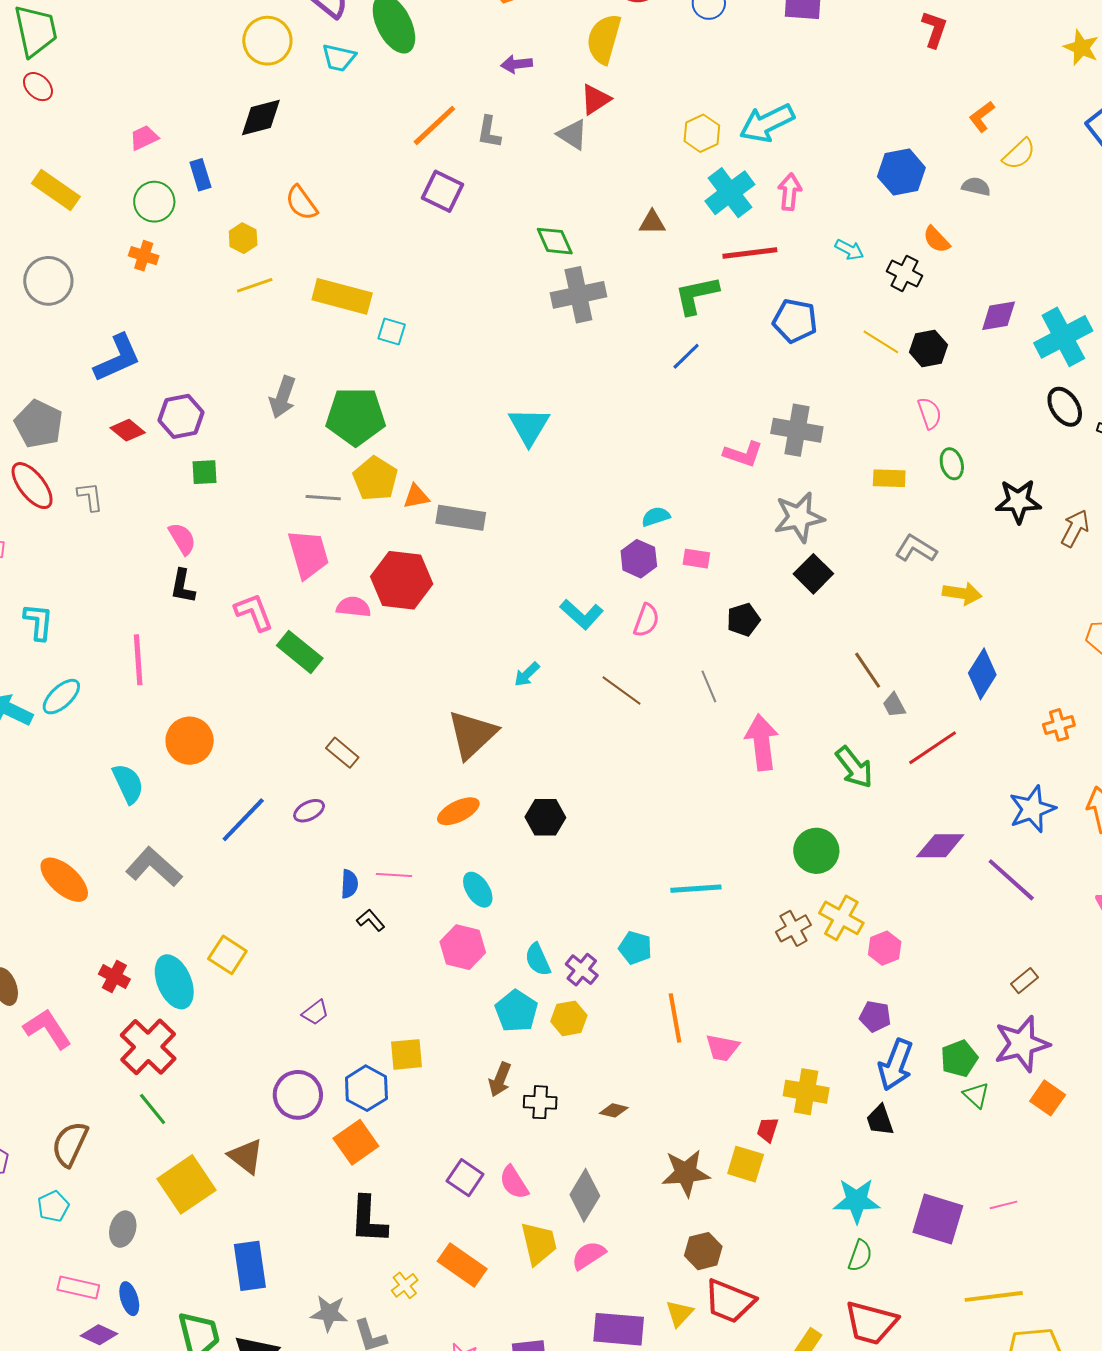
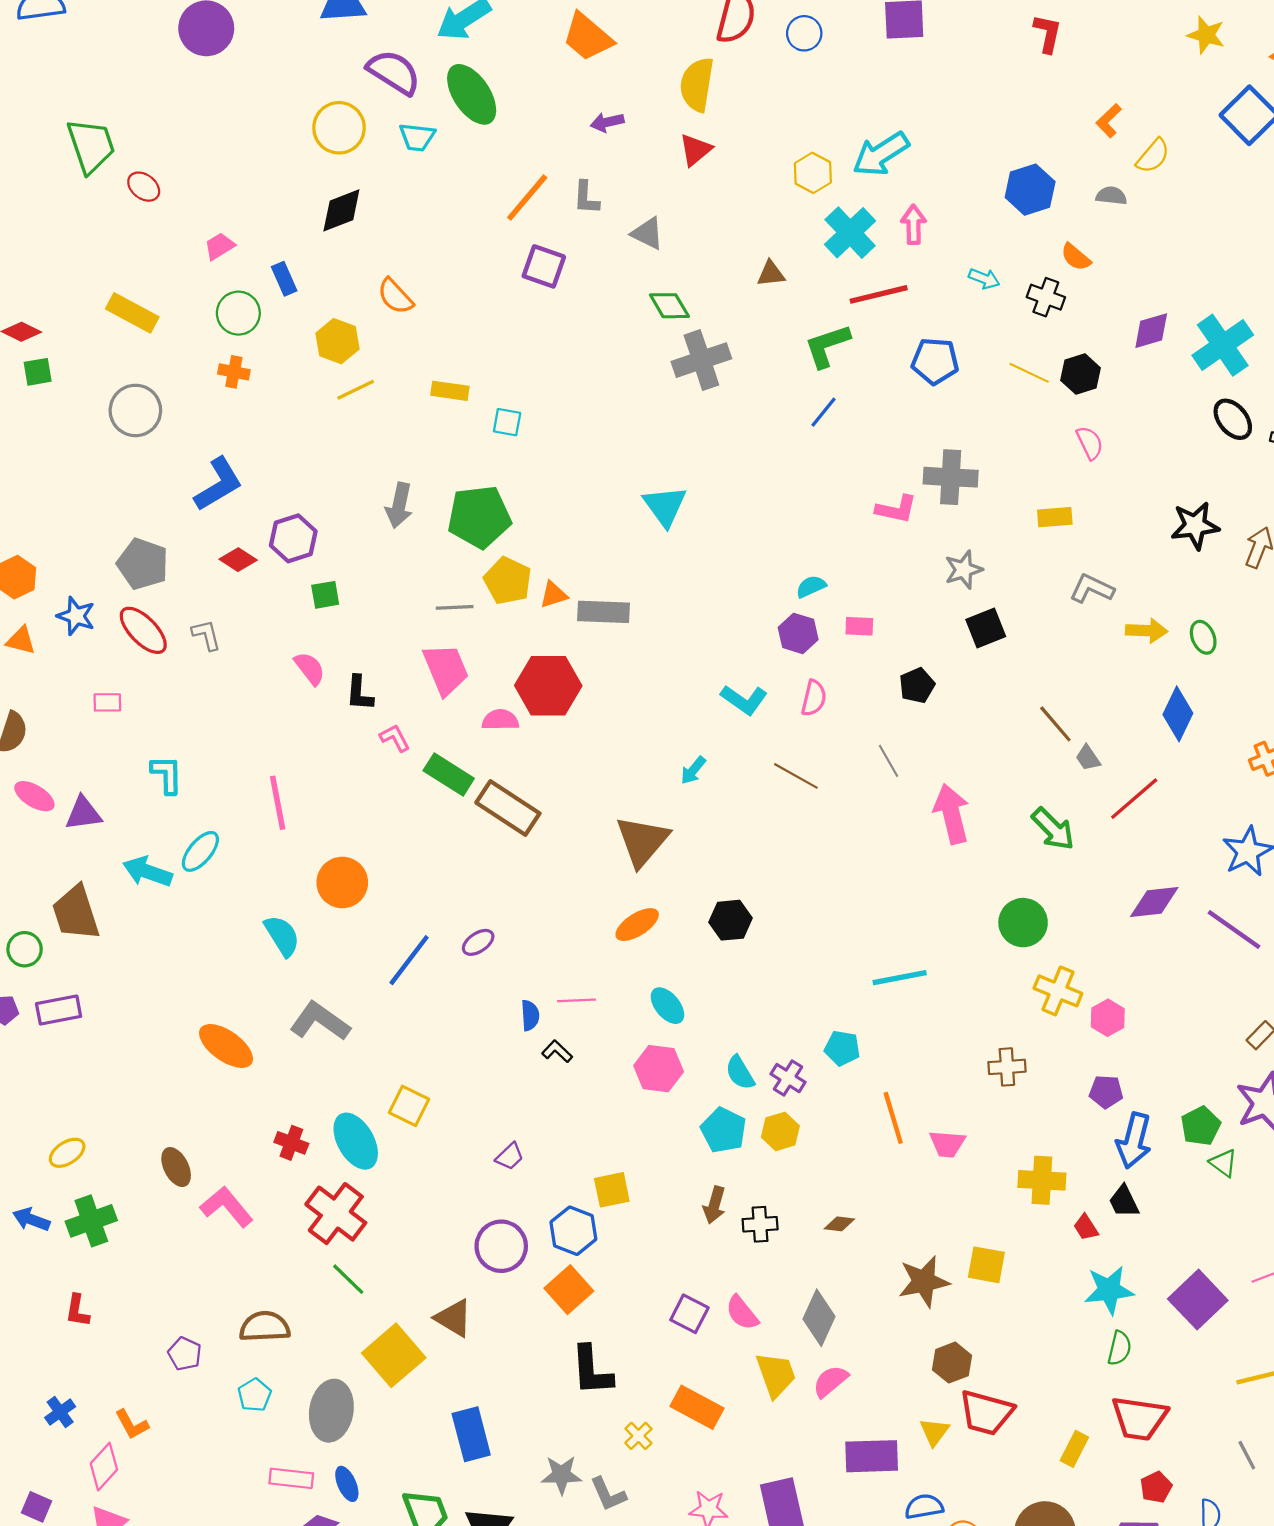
red ellipse: (38, 87) -> (144, 187), moved
gray triangle: (572, 134) -> (647, 233), moved
yellow hexagon: (243, 238) -> (337, 341), size x1.4
yellow rectangle: (342, 296) -> (450, 391), size x0.6
green ellipse: (952, 464) -> (1203, 637), moved
gray star: (799, 517) -> (964, 570), size x0.7
black square: (813, 574) -> (986, 628), turned 30
black L-shape: (183, 586) -> (359, 693), moved
pink L-shape: (254, 612) -> (395, 738), size x0.7
brown rectangle: (342, 753) -> (508, 808), moved, size x1.8
brown cross: (793, 928) -> (1007, 1067), moved, turned 32
red trapezoid: (768, 1130) -> (1086, 1227), moved, turned -44
brown semicircle: (70, 1144) -> (265, 1327), turned 69
purple square: (938, 1219) -> (1198, 1300), turned 36
gray ellipse: (123, 1229) -> (331, 1411), size x1.6

